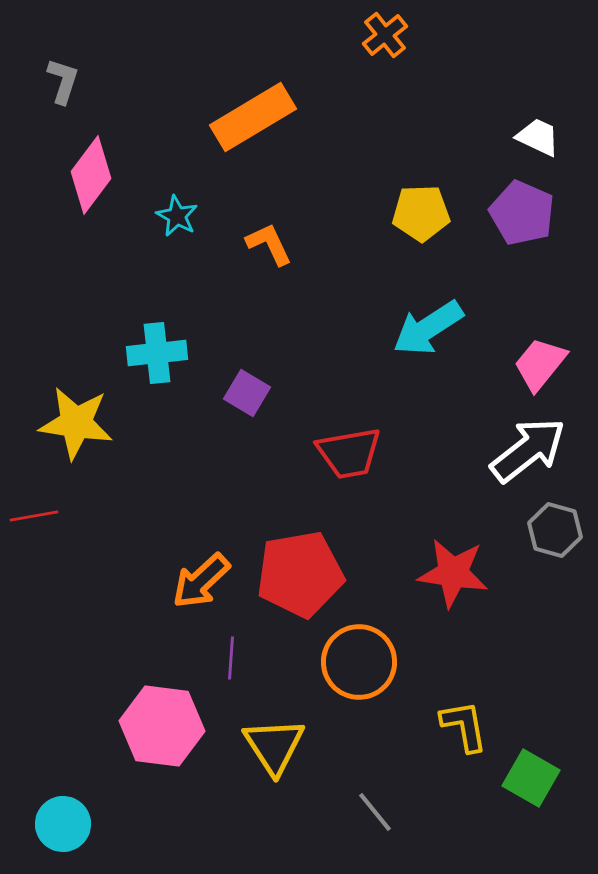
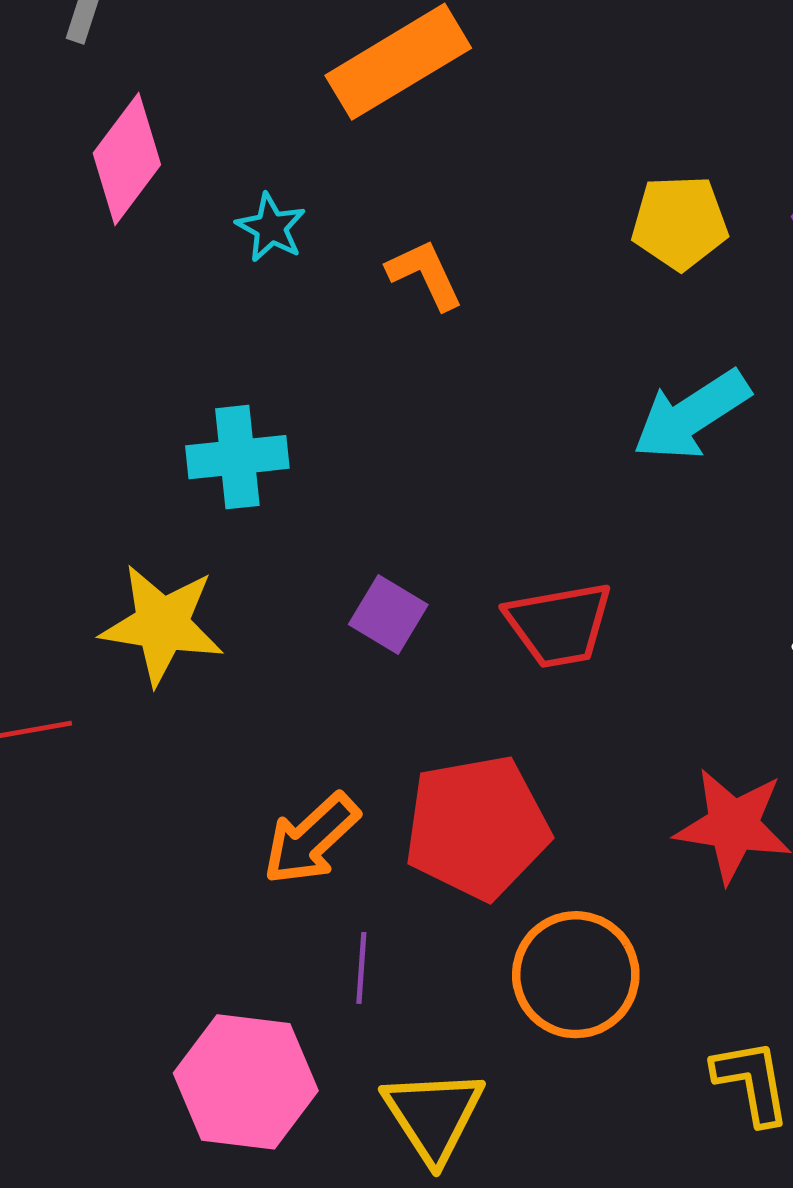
purple square: (247, 393) -> (388, 615), moved
yellow star: (76, 423) -> (162, 625), moved

